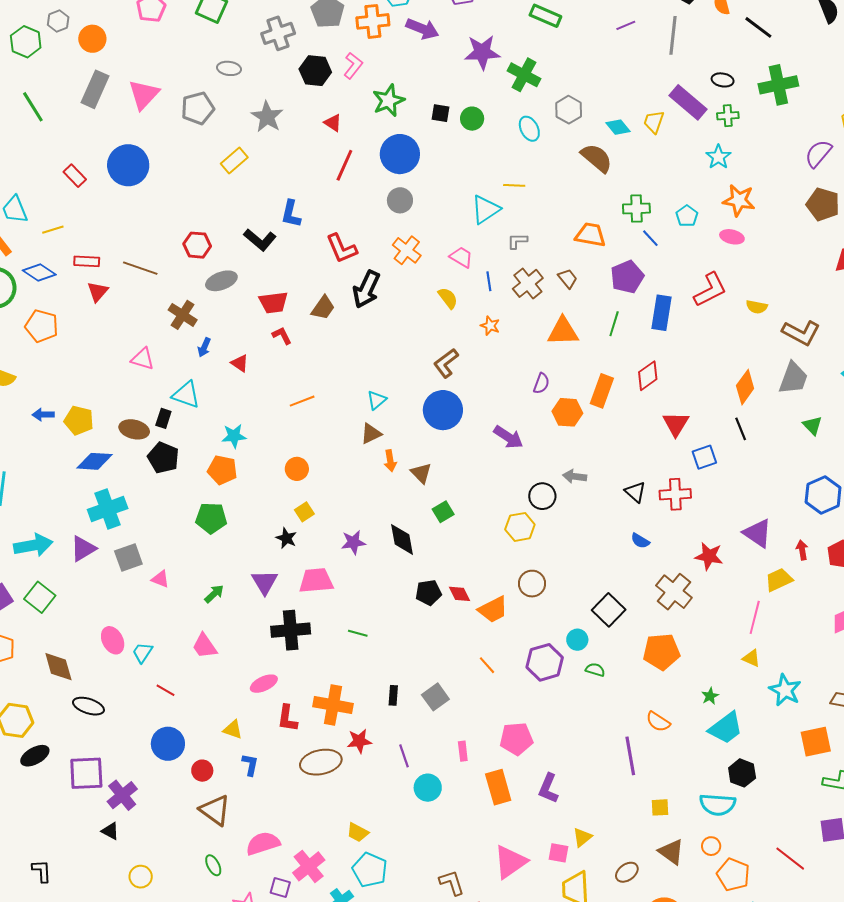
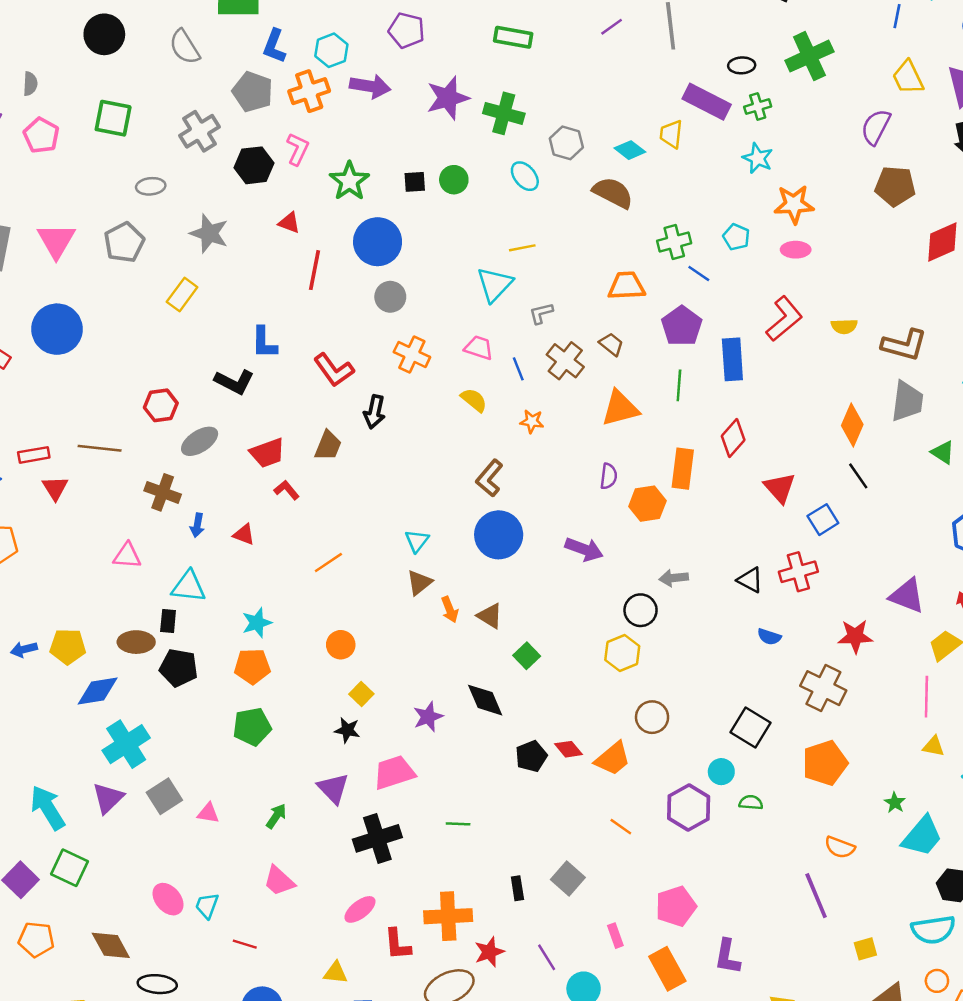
black arrow: (366, 289) -> (374, 412), size x0.7
cyan arrow: (33, 545) -> (48, 808), turned -99

